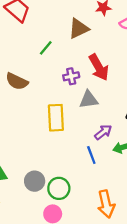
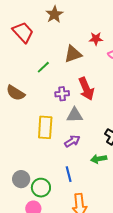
purple arrow: (103, 132) -> (72, 141), moved
blue line: (91, 155) -> (69, 174), moved

